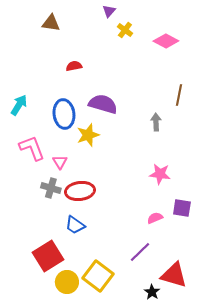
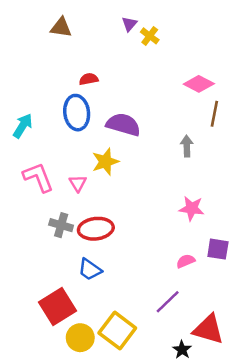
purple triangle: (109, 11) -> (129, 24), moved
pink diamond: (166, 41) -> (199, 84), moved
blue ellipse: (64, 114) -> (77, 113), moved
pink triangle: (60, 162) -> (78, 183), moved

